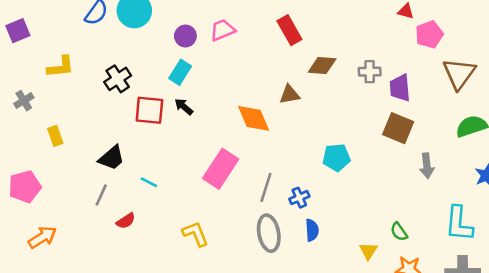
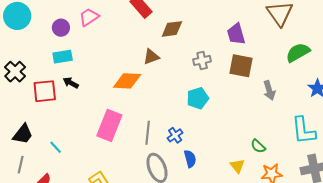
cyan rectangle: (180, 72) -> (63, 57), turned 60
gray cross: (370, 72) -> (202, 60), moved
orange diamond: (254, 118) -> (127, 81), turned -52
cyan line: (149, 182) -> (56, 147), turned 32

